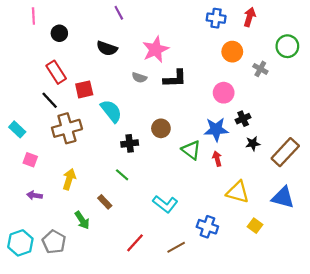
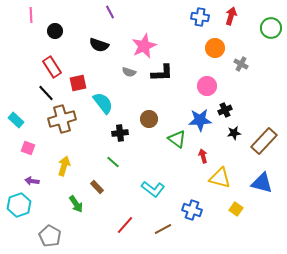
green circle: (287, 46) -> (271, 28), moved
red arrow: (217, 159) -> (203, 156), moved
gray pentagon: (54, 242) -> (50, 236), moved
cyan hexagon: (20, 243) -> (19, 205), moved

